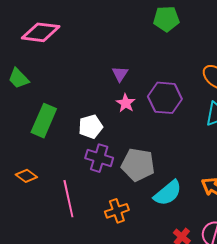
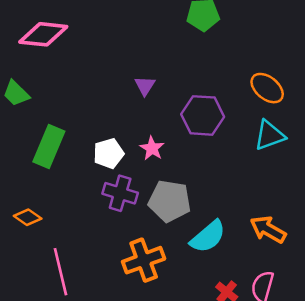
pink star: (126, 103) -> (152, 148), moved
pink line: (68, 199) -> (60, 272), moved
orange cross: (117, 211) -> (144, 260), size x1.4

